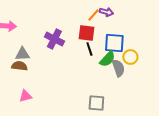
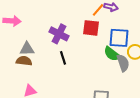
black line: (89, 49) -> (63, 58), moved
green semicircle: (107, 59) -> (112, 54), turned 84

